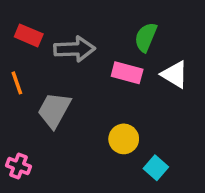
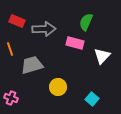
white triangle: (175, 74) -> (102, 56), moved, turned 42
gray trapezoid: (54, 110) -> (32, 65), turned 45
yellow circle: (124, 139) -> (58, 87), moved

